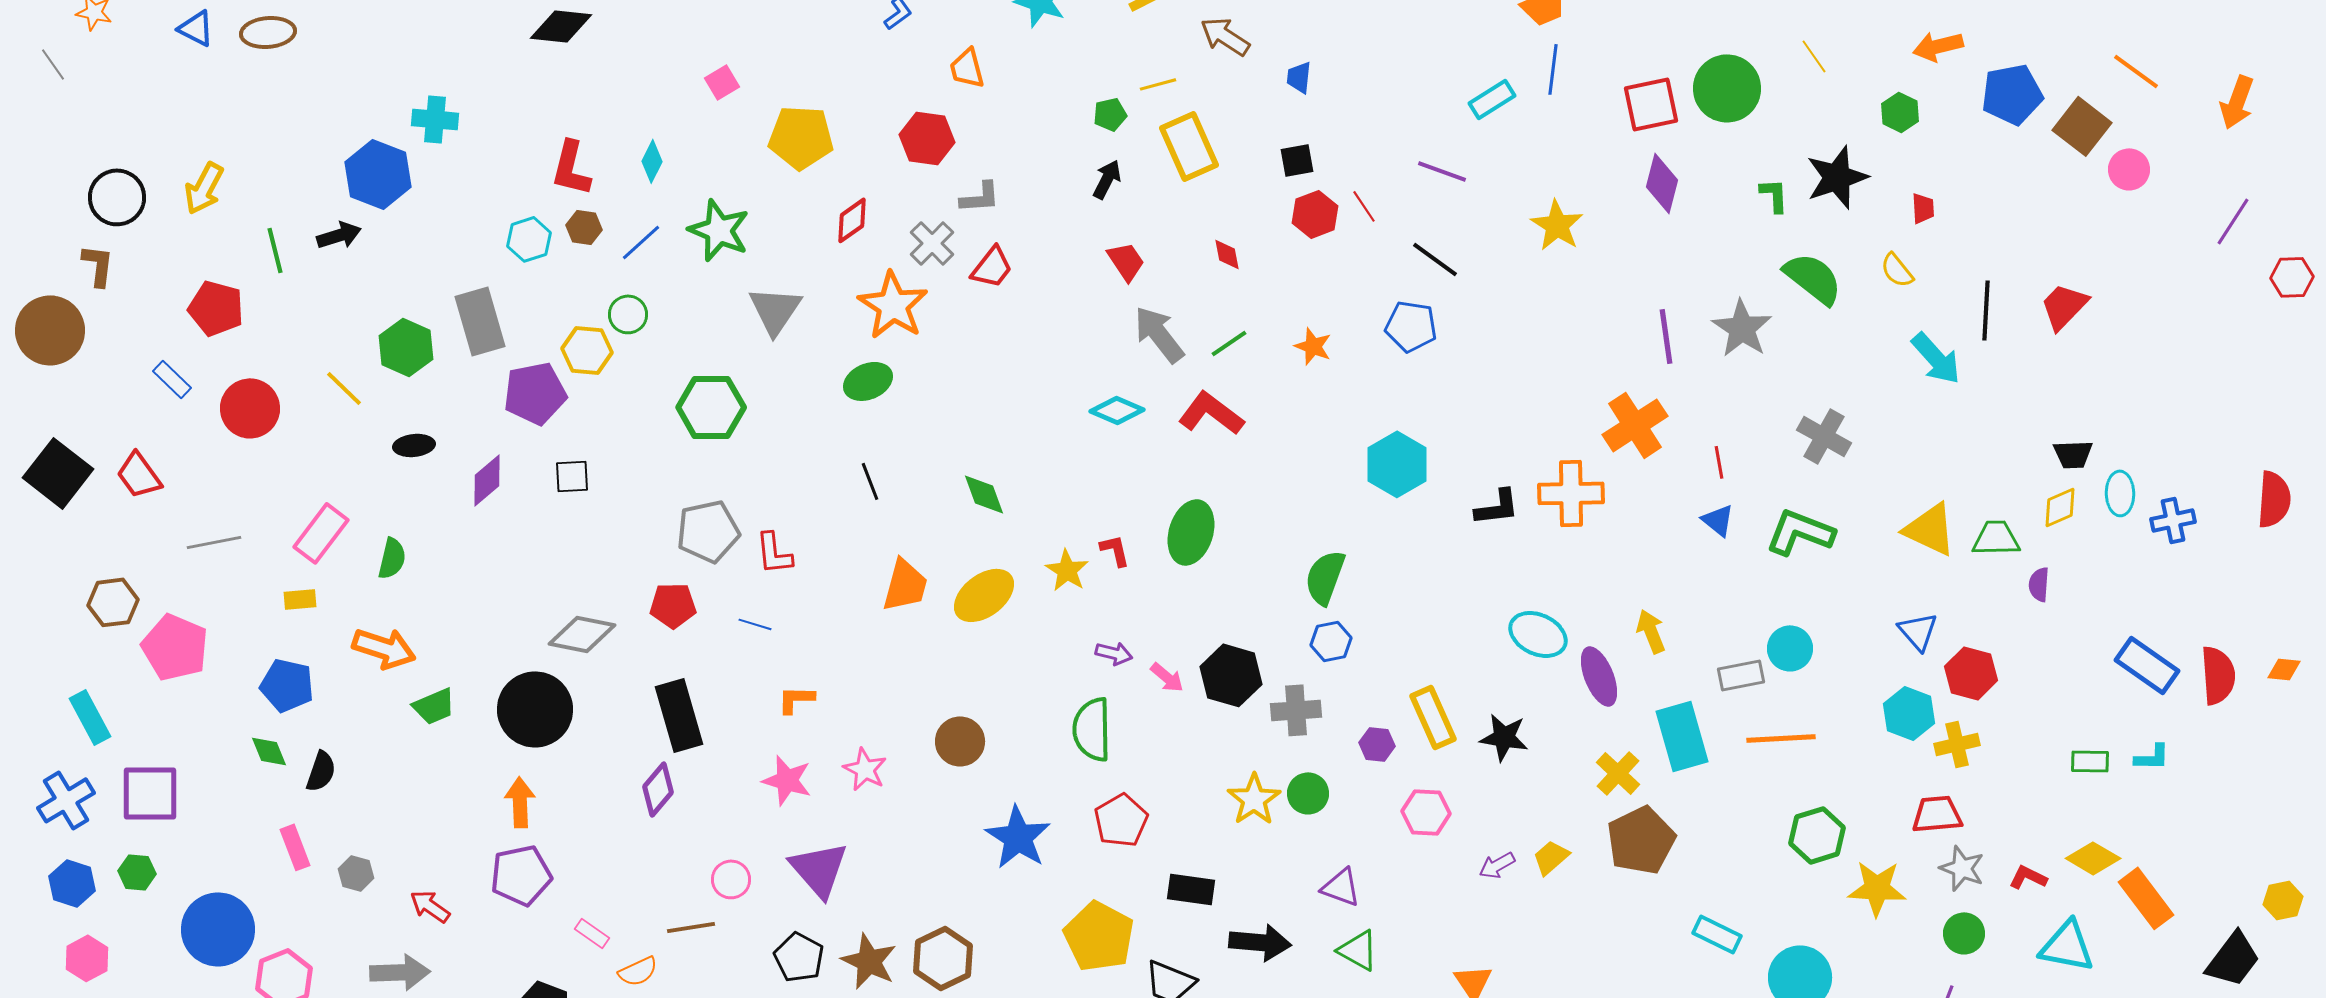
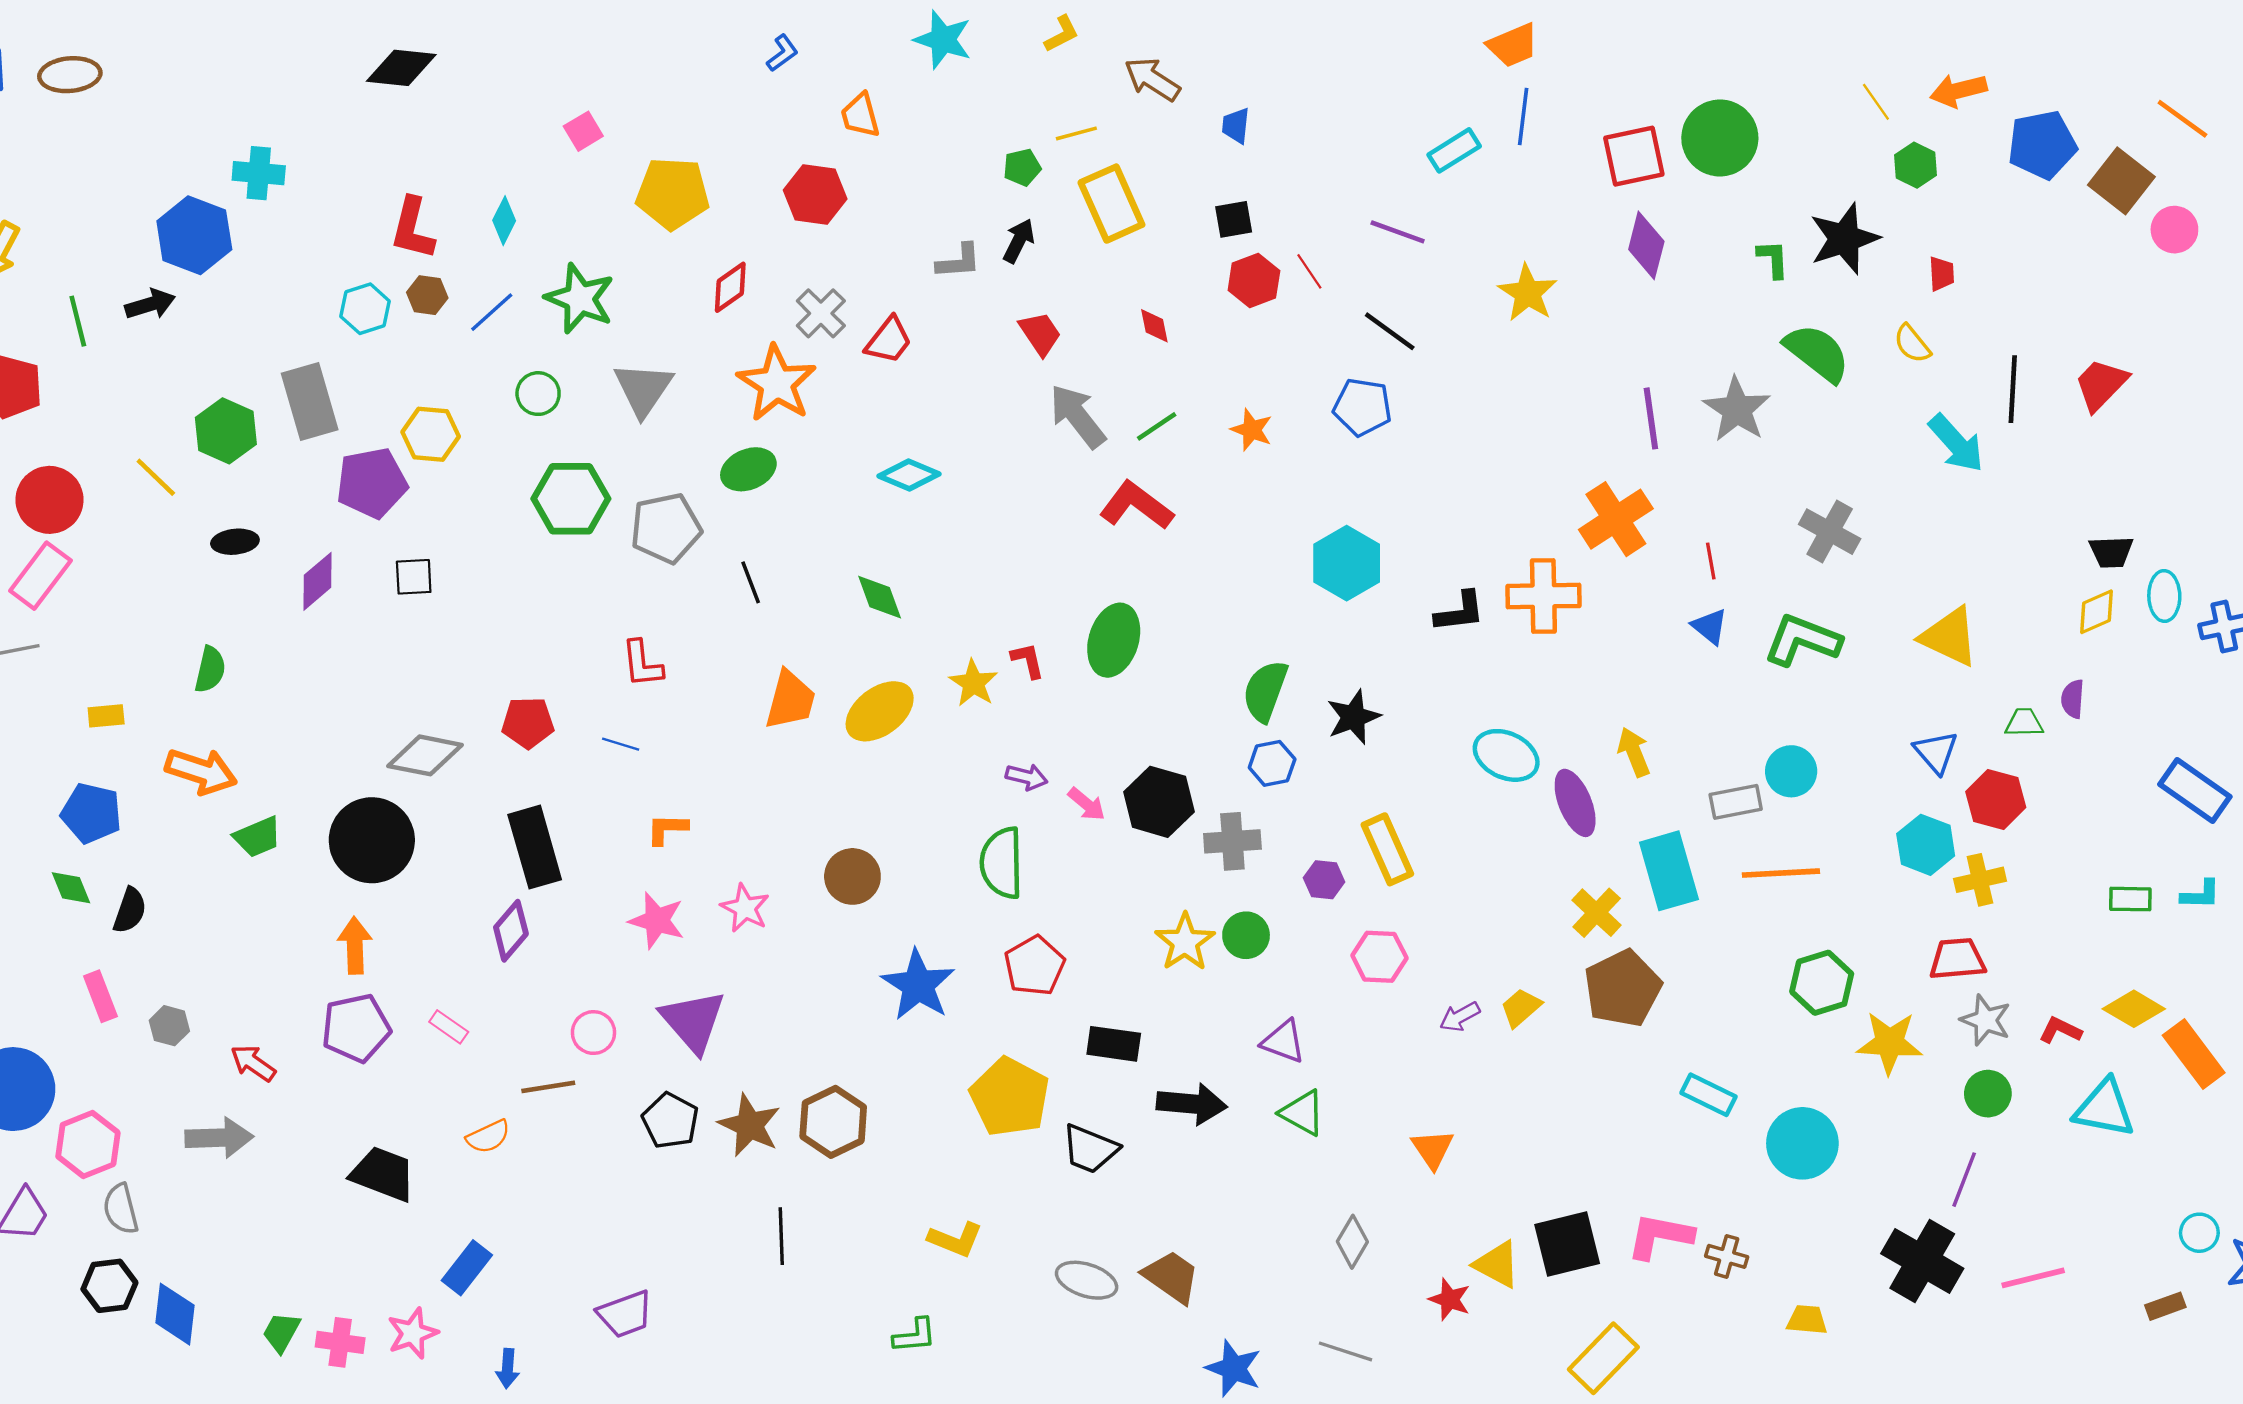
yellow line: (1814, 56) -> (1876, 102), moved
gray L-shape: (980, 197) -> (959, 261), moved
green circle: (628, 314) -> (538, 394), moved
cyan diamond: (1117, 410) -> (909, 475), moved
gray pentagon: (708, 531) -> (666, 528), moved
pink rectangle: (321, 533) -> (40, 576), moved
green trapezoid: (1996, 538) -> (2024, 723), moved, size x0.7
black star: (1504, 737) -> (1353, 717), moved, turned -30
pink rectangle: (592, 933) -> (449, 1027), moved

